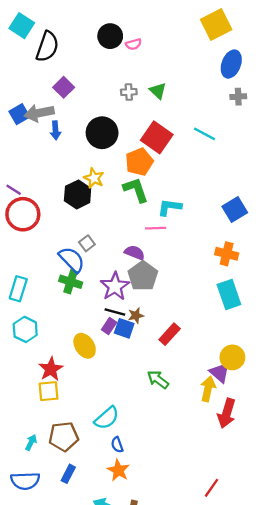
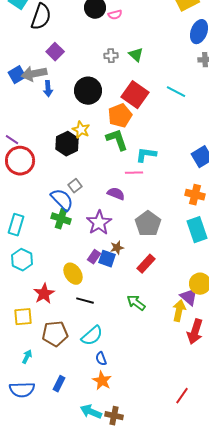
gray pentagon: (143, 276) -> (148, 224), moved
black line: (115, 312) -> (85, 301), moved
yellow square: (48, 391) -> (23, 317), moved
brown pentagon: (64, 437) -> (55, 334), moved

